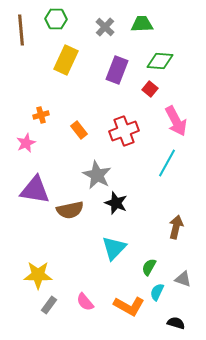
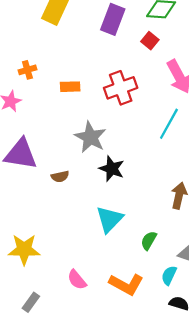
orange rectangle: (79, 130) -> (70, 87), turned -54
brown semicircle: (70, 210) -> (60, 177), size x0.6
cyan semicircle: (157, 292) -> (169, 275), moved
gray rectangle: (49, 305) -> (31, 302), moved

